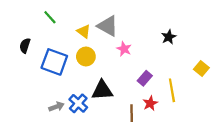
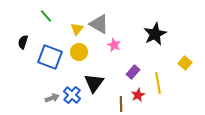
yellow triangle: (84, 31) -> (77, 29), turned 32
black star: (169, 37) -> (155, 34), size x1.6
black triangle: (102, 90) -> (94, 83), turned -50

